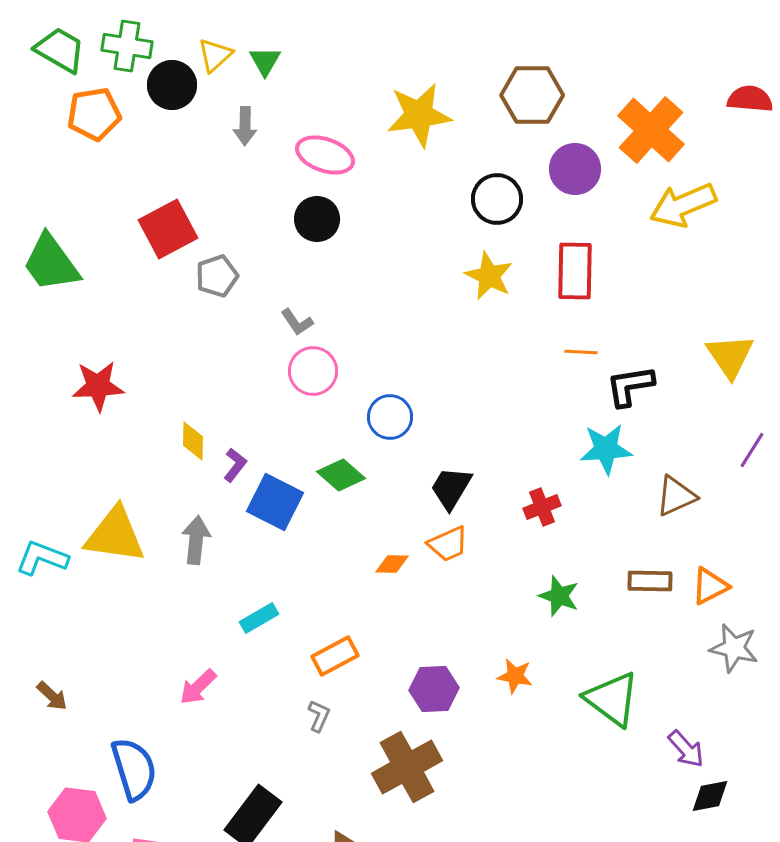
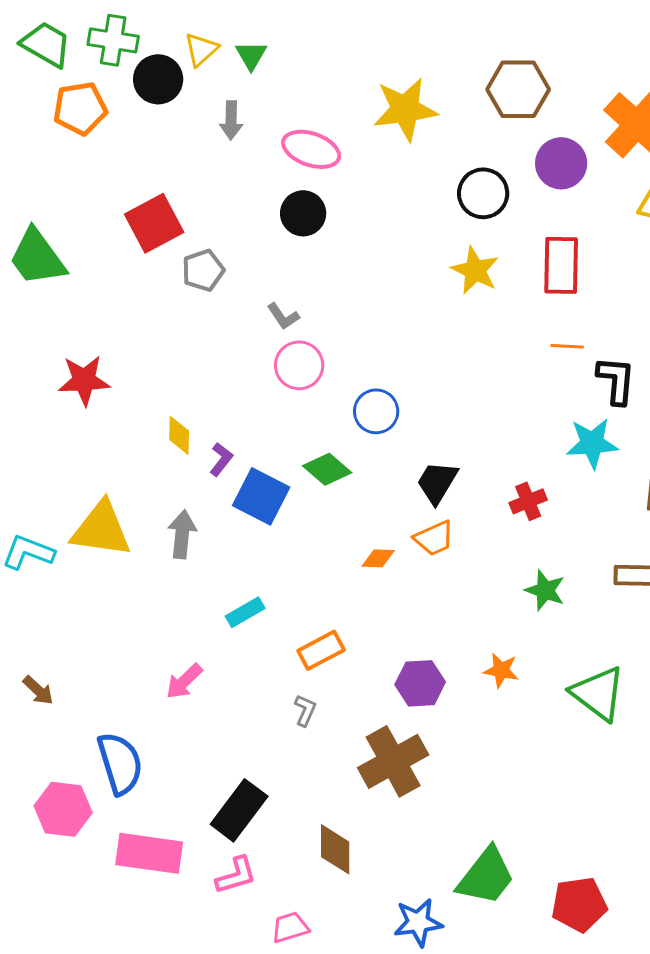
black L-shape: (630, 386) -> (616, 380), turned 104

